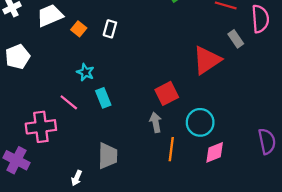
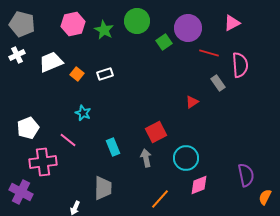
white rectangle: (110, 29) -> (105, 74), turned 56
white pentagon: (18, 57) -> (28, 128), moved
red triangle: (207, 60) -> (192, 102), size x0.5
cyan rectangle: (103, 98) -> (113, 147), moved
orange line: (171, 149) -> (160, 199), moved, turned 35

